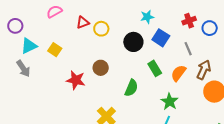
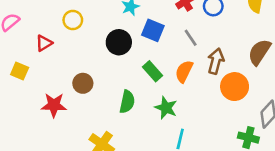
red triangle: (83, 22) -> (44, 43), moved
yellow circle: (101, 29) -> (73, 20), moved
green star: (169, 102) -> (166, 108), moved

